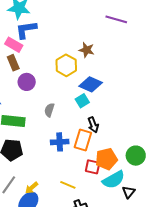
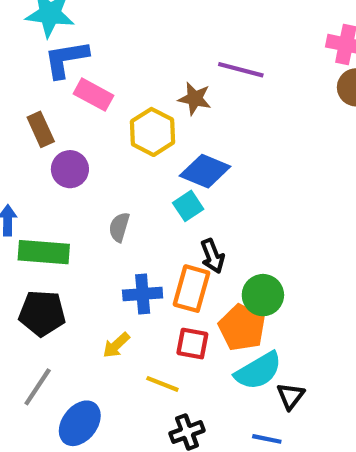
purple line: (116, 19) -> (241, 70), moved
pink rectangle: (14, 45) -> (94, 95), moved
green circle: (136, 156) -> (263, 295), moved
orange pentagon: (106, 159) -> (242, 328), turned -30
red square: (93, 167) -> (192, 344), moved
yellow arrow: (32, 188) -> (116, 345), moved

